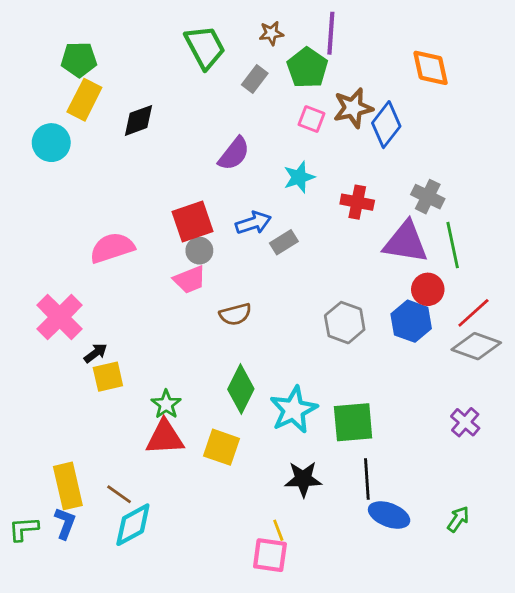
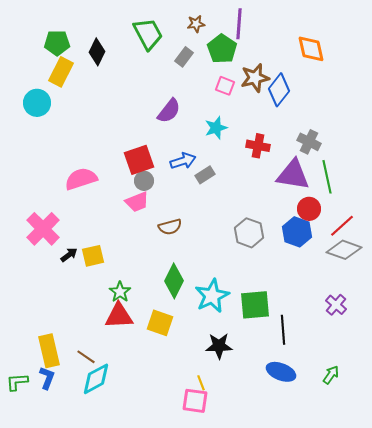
black diamond: (138, 120) -> (97, 52), moved, turned -44
yellow square: (108, 377) -> (93, 256), moved
black line: (367, 479) -> (283, 330), moved

